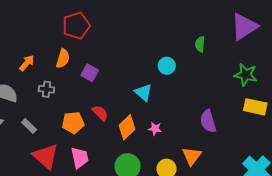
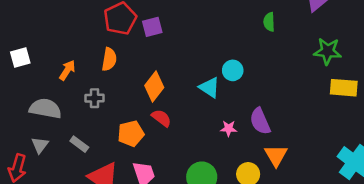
cyan circle: (167, 66) -> (233, 70), moved
purple square: (90, 73) -> (152, 27), moved, turned -36
purple semicircle: (208, 121) -> (260, 121), moved
orange diamond: (127, 127) -> (154, 87), moved

